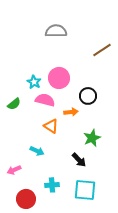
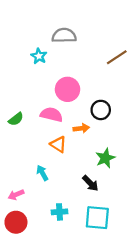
cyan star: (34, 82) -> (39, 56), moved
cyan arrow: (37, 151) -> (42, 173), turned -144
red circle: (26, 199) -> (16, 222), moved

